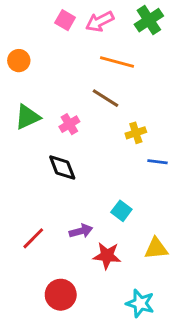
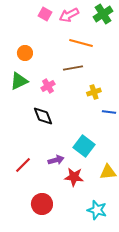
orange circle: (19, 61) -> (25, 53), moved
brown line: (105, 98) -> (73, 68), turned -42
cyan square: (121, 211) -> (84, 146), size x1.5

